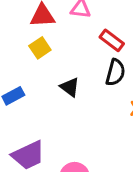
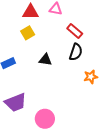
black triangle: (70, 87) -> (45, 60), turned -32

